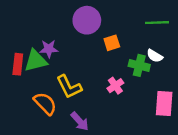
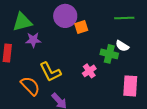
orange square: (112, 43) -> (81, 27), moved
green triangle: (36, 61) -> (22, 22), moved

